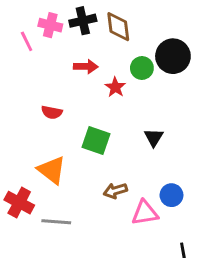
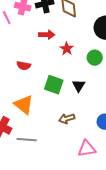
green circle: (142, 68) -> (95, 58), moved
black triangle: (154, 137) -> (79, 86), moved
pink triangle: (145, 213) -> (87, 149), moved

